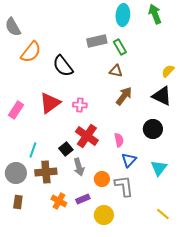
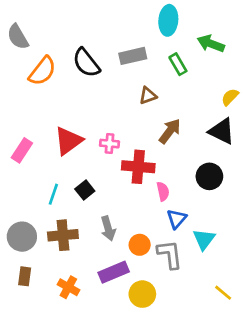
green arrow: (155, 14) -> (211, 44), moved, turned -48
green rectangle: (120, 47) -> (178, 64), moved
black semicircle: (63, 66) -> (86, 63), moved
brown triangle: (116, 71) -> (148, 96), moved, turned -32
red cross: (87, 136) -> (138, 167), moved, turned -30
black square: (66, 149) -> (85, 190), moved
cyan line: (33, 150) -> (53, 194), moved
cyan triangle: (159, 168) -> (204, 239), moved
purple rectangle: (83, 199) -> (114, 272), size x1.5
orange cross: (59, 201) -> (68, 287), moved

